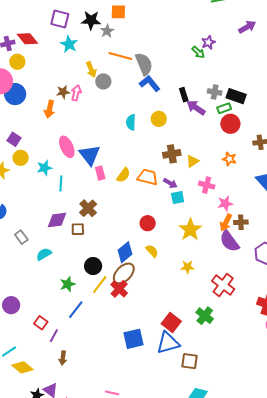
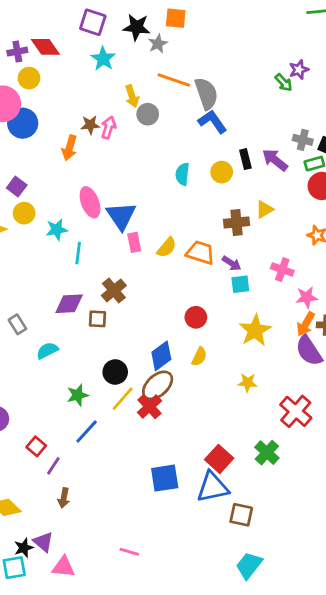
black rectangle: (184, 95) -> (245, 159), moved
yellow triangle: (192, 161) -> (264, 209), moved
yellow semicircle: (152, 251) -> (199, 357), turned 64

